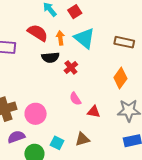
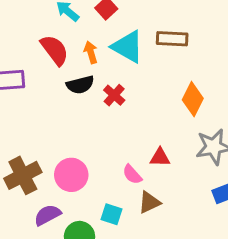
red semicircle: (38, 33) -> (55, 50), turned 30
brown rectangle: (124, 42) -> (172, 39), moved
pink semicircle: (75, 99) -> (132, 174), moved

